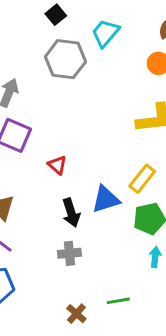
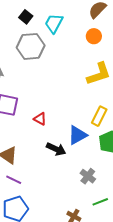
black square: (56, 15) -> (26, 17), moved
black arrow: (71, 213) -> (56, 149), turned -36
gray cross: (69, 253) -> (88, 176), moved, turned -35

